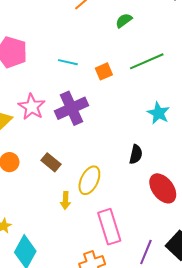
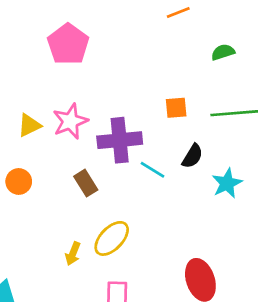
cyan line: (68, 62) -> (153, 170), moved
black semicircle: (136, 154) -> (192, 156), moved
brown rectangle: (51, 162) -> (86, 183), moved

